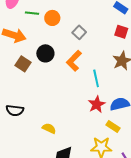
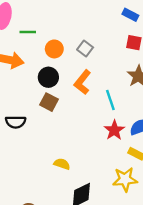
orange circle: (52, 18) -> (54, 49), moved
brown square: (23, 64) -> (49, 102), moved
black semicircle: (15, 110) -> (16, 122), moved

